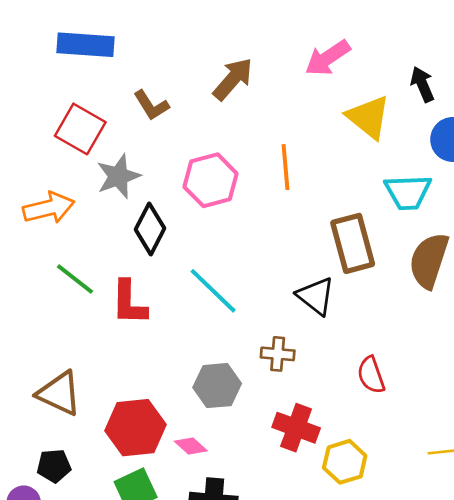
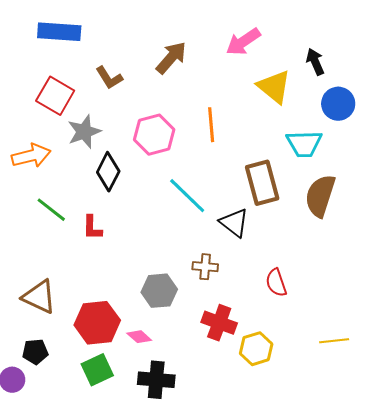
cyan line: (213, 291) -> (187, 196), moved
red L-shape: (129, 303) -> (92, 228), size x0.7

